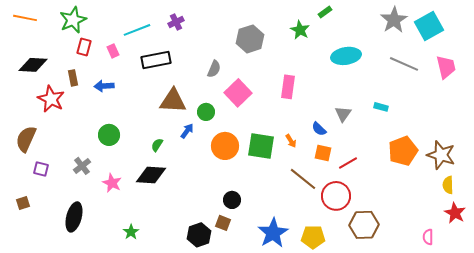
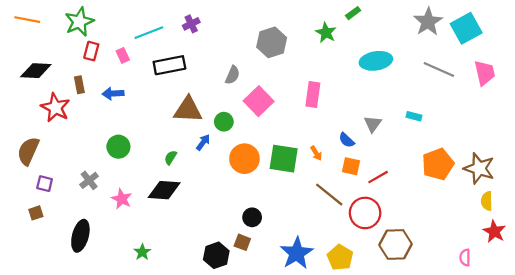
brown square: (23, 203) -> (36, 213), moved
yellow pentagon: (313, 237) -> (340, 258), turned 30

